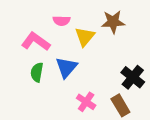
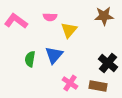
brown star: (113, 22) -> (104, 16), moved
pink L-shape: (36, 42) -> (16, 21), moved
brown rectangle: (120, 105) -> (98, 86), turned -48

